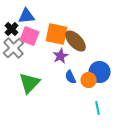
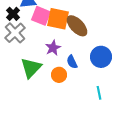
pink square: (30, 36) -> (41, 16), moved
purple star: (60, 56) -> (53, 48), moved
orange circle: (88, 80) -> (59, 75), moved

